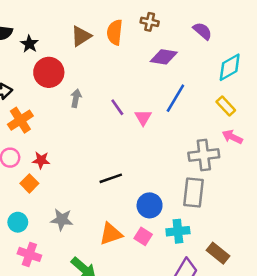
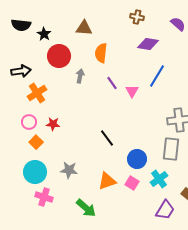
orange semicircle: (115, 32) -> (101, 53), moved
brown triangle: (81, 36) -> (84, 28), turned 36
black line: (111, 178) -> (107, 138), turned 72
orange square: (29, 183) -> (36, 142), moved
cyan circle: (18, 222) -> (35, 172), size x1.5
cyan cross: (178, 231) -> (159, 179), turned -30

